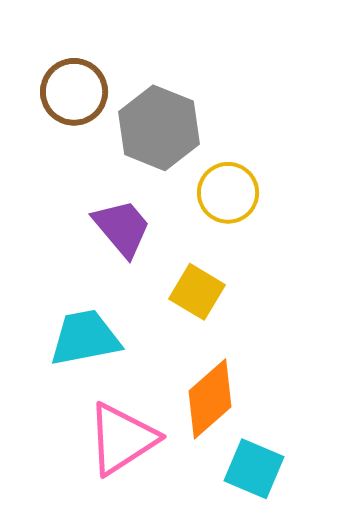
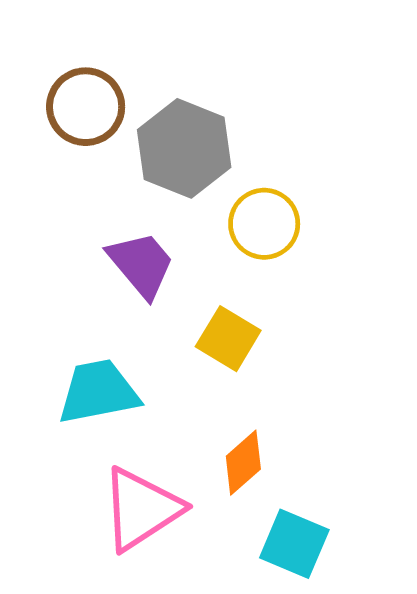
orange diamond: (210, 399) -> (243, 463), size x0.7

